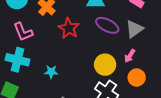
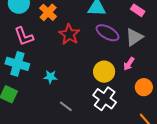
orange circle: (137, 78) -> (144, 87), moved

